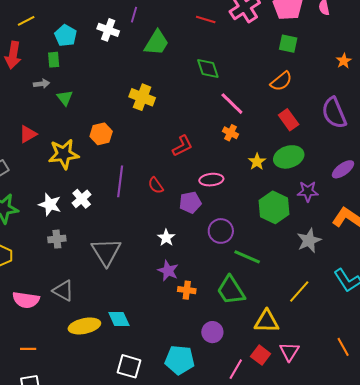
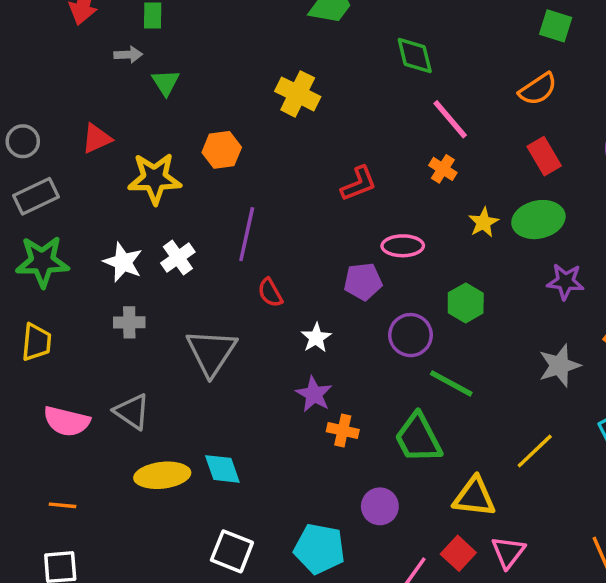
red semicircle: (156, 185) -> (270, 293), moved
green hexagon: (274, 207) -> (466, 303), moved, size x0.7

